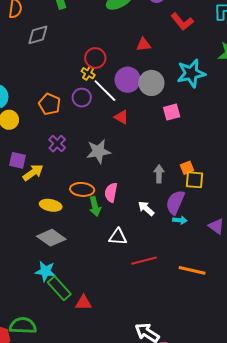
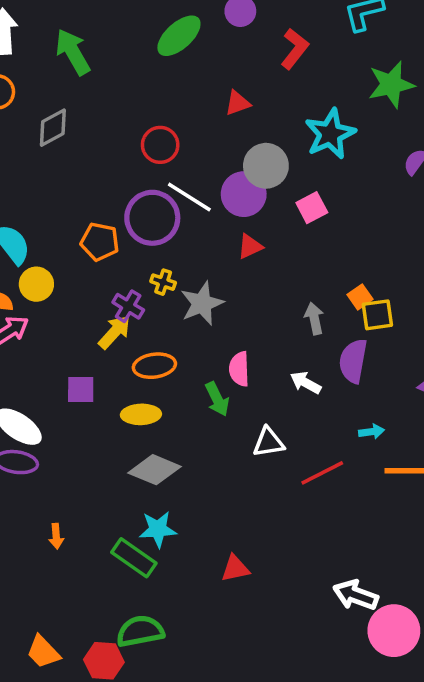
red L-shape: (182, 22) -> (295, 49), turned -90
yellow cross: (88, 73) -> (163, 282), moved
purple circle: (128, 80) -> (244, 194), moved
purple circle: (82, 98) -> (152, 218), size x1.6
red triangle: (121, 117) -> (250, 246), moved, turned -42
purple square: (17, 160) -> (81, 390), moved
yellow arrow: (33, 173) -> (115, 332), moved
orange ellipse: (82, 189) -> (154, 366), moved
cyan arrow: (180, 220) -> (372, 432), moved
green rectangle: (59, 288) -> (134, 558), moved

